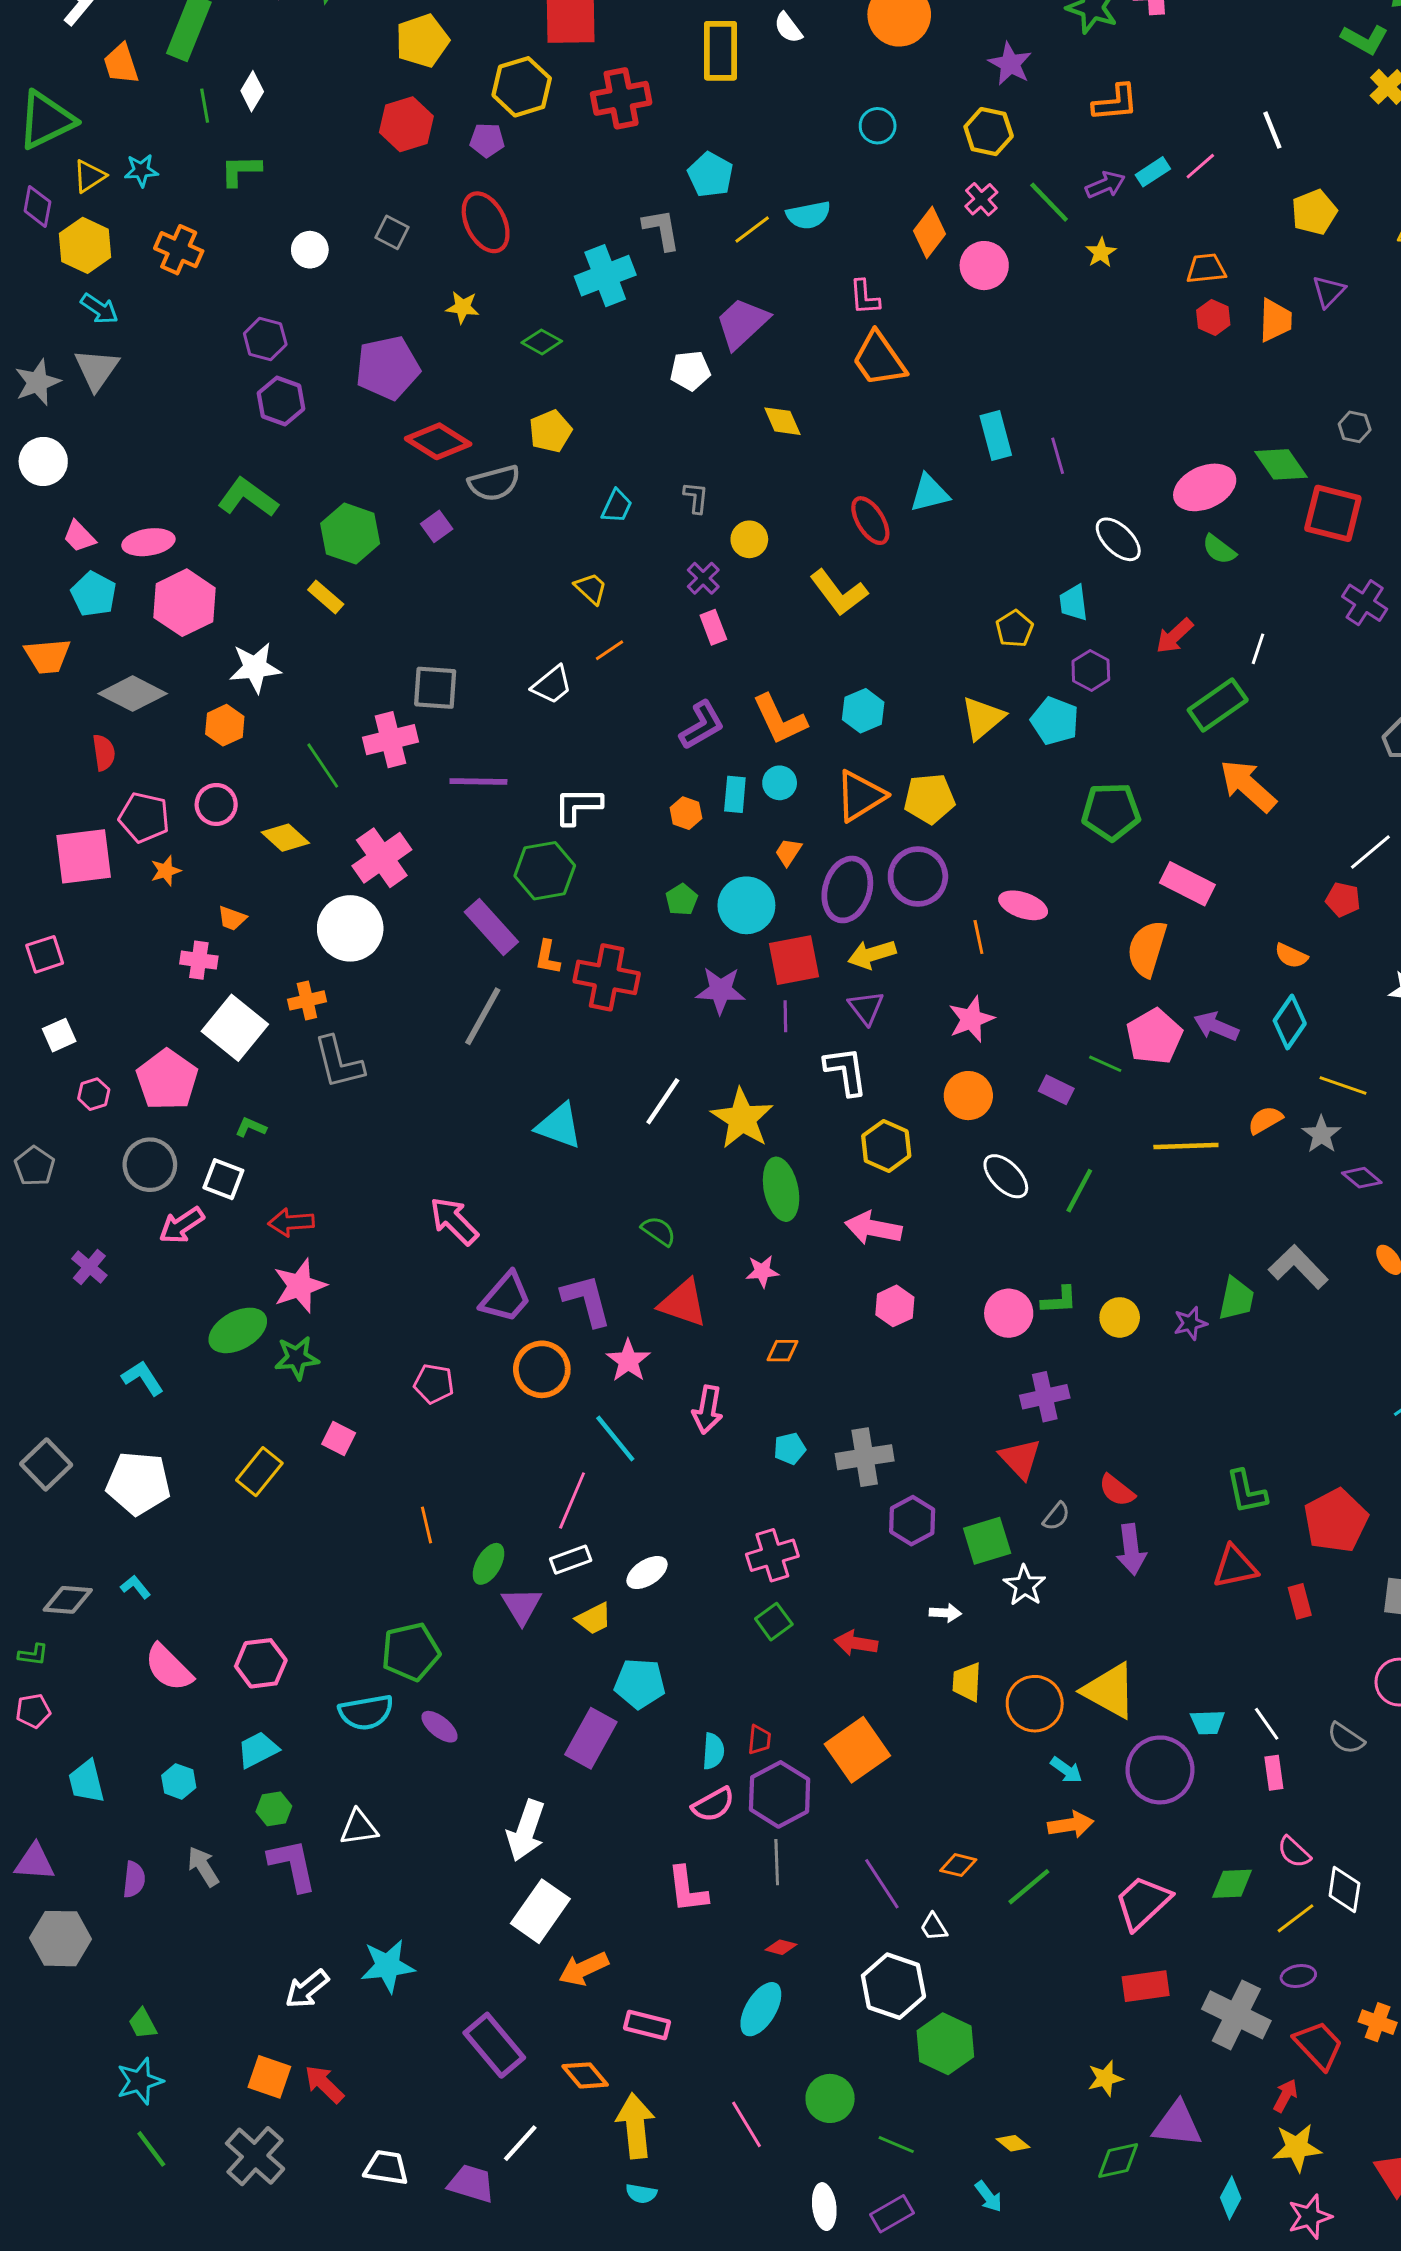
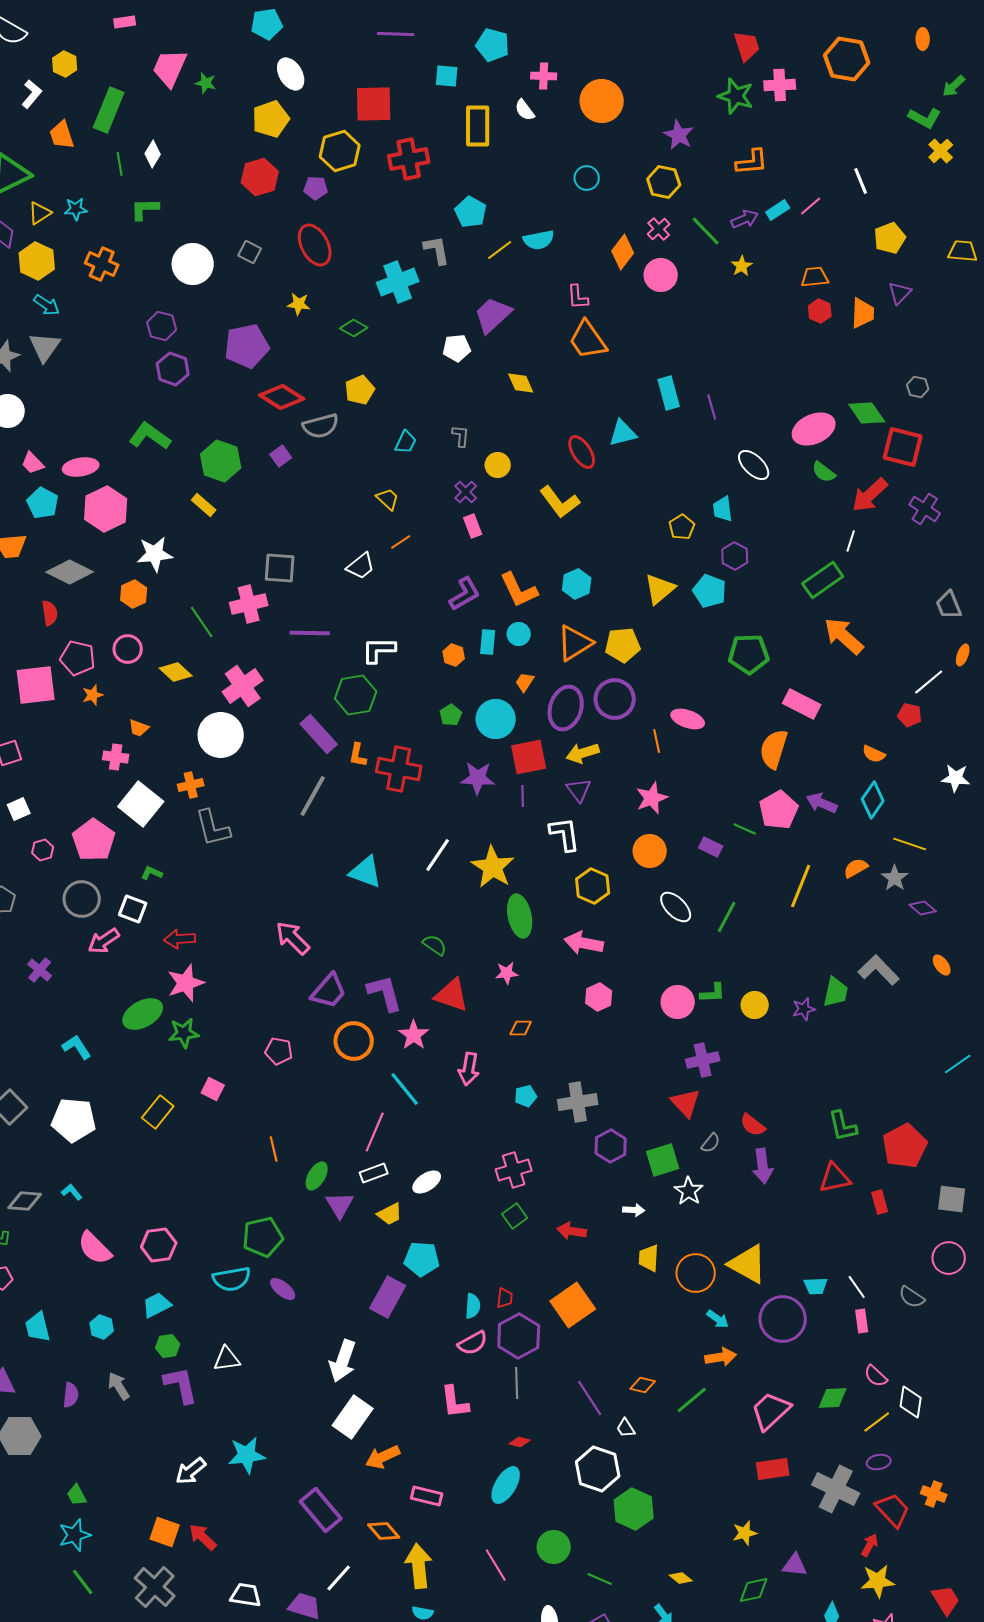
white circle: (310, 250) -> (193, 264), size x1.6
red arrow: (1174, 636) -> (870, 495), moved, size x1.4
yellow line: (1186, 1146) -> (801, 886), turned -66
purple triangle: (1177, 2124) -> (795, 1565), size x0.7

